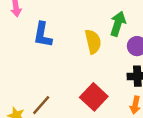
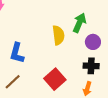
blue L-shape: (43, 35) -> (17, 53), moved

